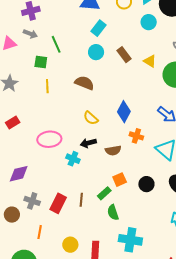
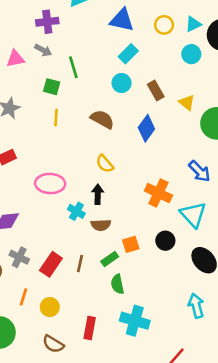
blue diamond: (124, 112) -> (146, 128), moved
orange cross: (136, 136) -> (158, 193), size x1.5
black arrow: (88, 143) -> (98, 194), turned 98
brown semicircle: (113, 150) -> (101, 225), moved
black circle: (146, 184) -> (165, 241), moved
yellow circle: (70, 245) -> (50, 307), moved

